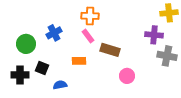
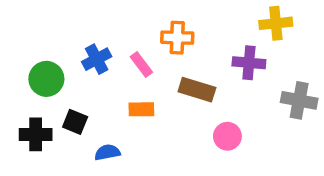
yellow cross: (169, 13) -> (276, 23), moved
orange cross: (90, 16) -> (177, 38), moved
purple cross: (154, 35) -> (249, 63), moved
pink rectangle: (88, 36) -> (141, 65), moved

